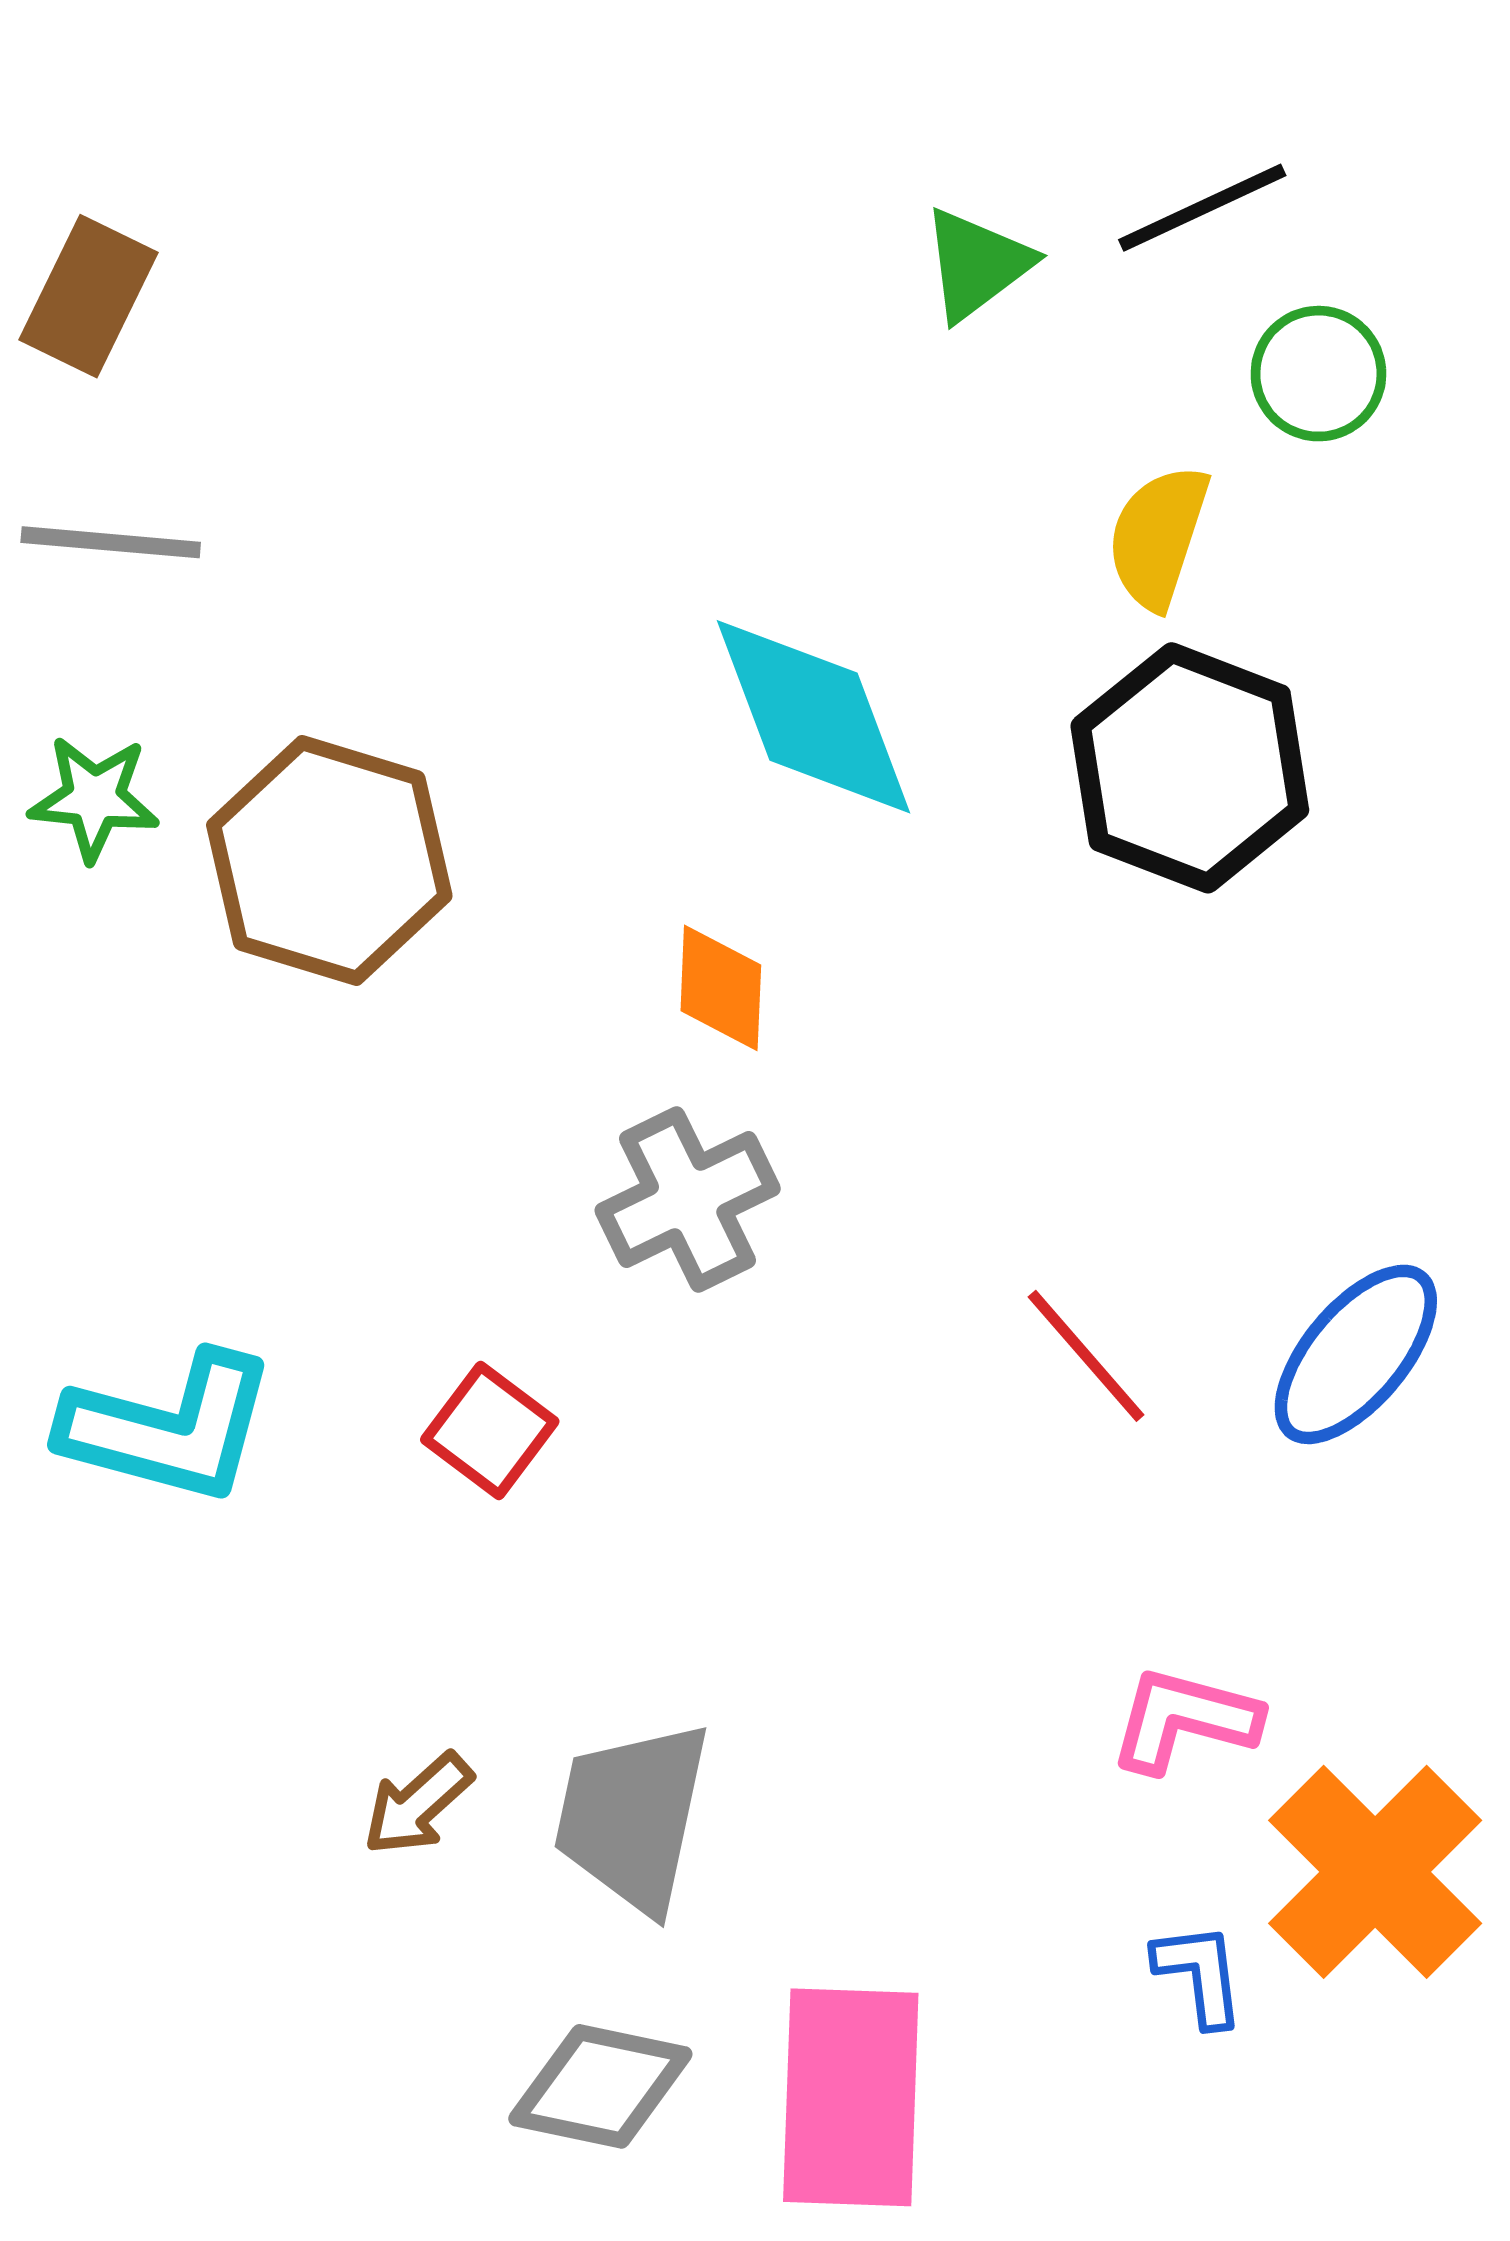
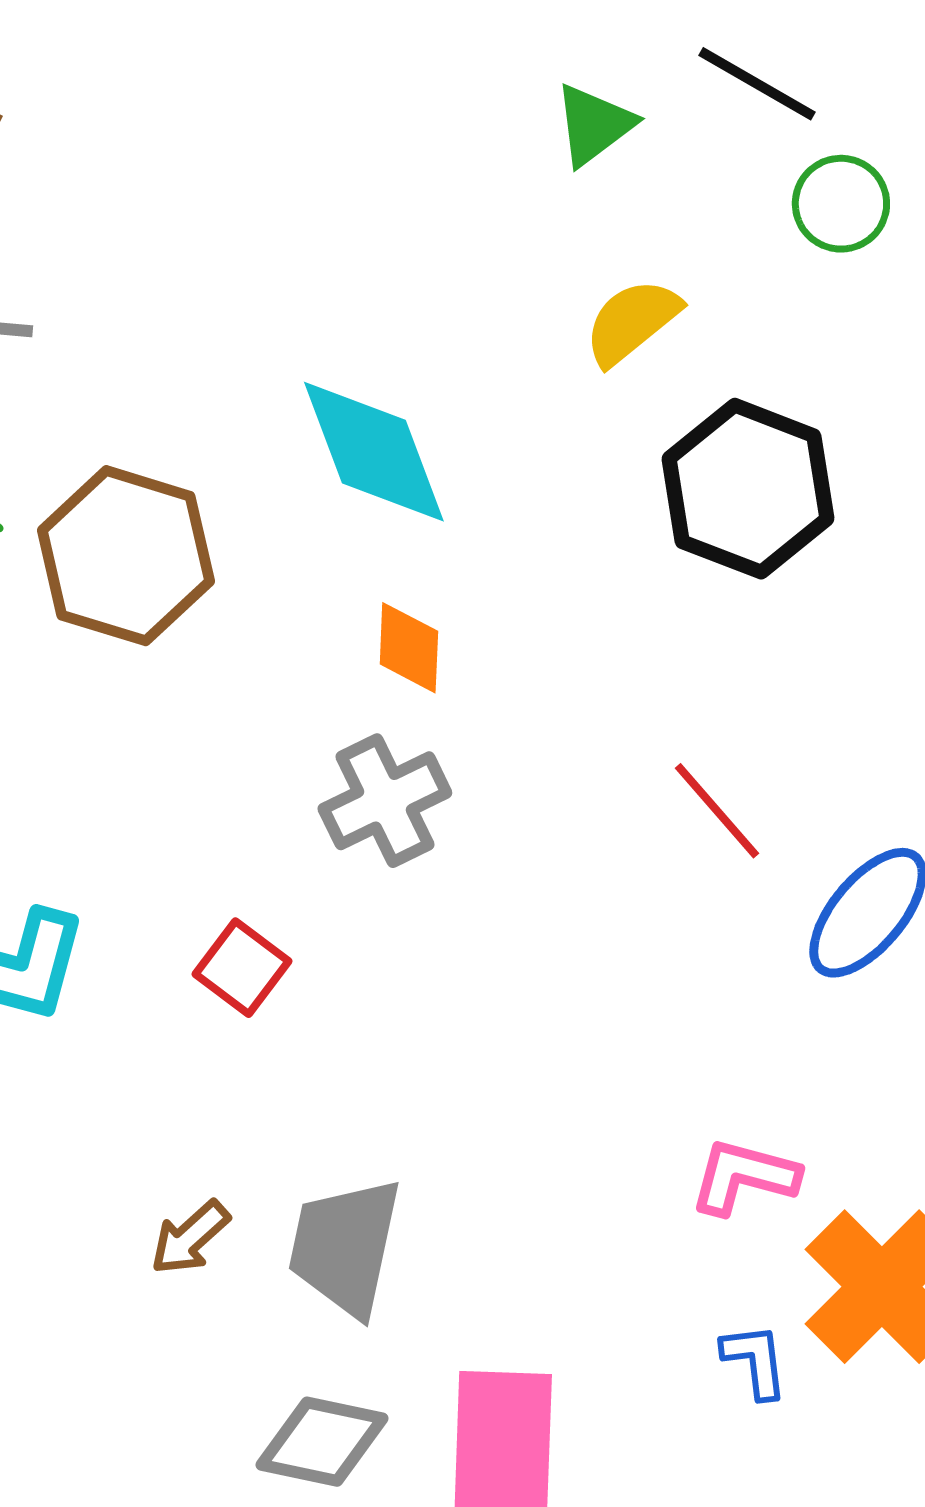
black line: (1202, 208) -> (757, 84), turned 55
yellow semicircle: (1158, 537) -> (632, 322), moved, turned 33
cyan diamond: (813, 717) -> (374, 452), moved
red line: (1086, 1356) -> (717, 811), moved

